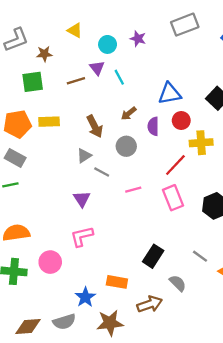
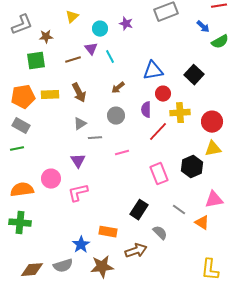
yellow triangle: (75, 30) -> (72, 17), turned 48
brown arrow: (95, 126) -> (79, 93), moved
purple semicircle: (153, 126) -> (146, 110), moved
gray line: (102, 172) -> (95, 138), turned -32
pink rectangle: (173, 198) -> (159, 174), moved
pink circle: (50, 262) -> (51, 179), moved

